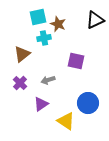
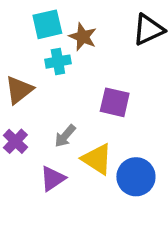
gray arrow: (48, 80) -> (65, 136), turned -32
yellow triangle: (66, 121) -> (97, 159), moved

